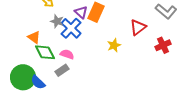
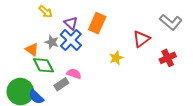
purple triangle: (81, 12) -> (71, 23), moved
gray star: (57, 21) -> (52, 42), moved
pink semicircle: (67, 54) -> (74, 74), moved

